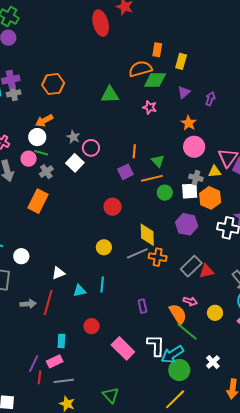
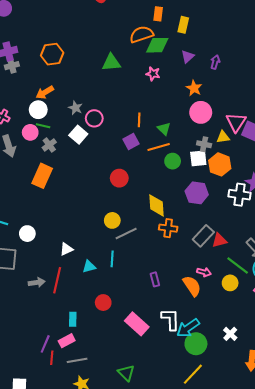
gray line: (137, 253) -> (126, 234), moved
green line: (187, 331) -> (238, 266), moved

